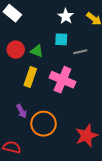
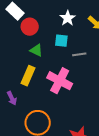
red circle: (16, 50) -> (30, 27), moved
purple arrow: (22, 111) -> (12, 98), moved

